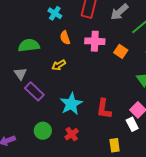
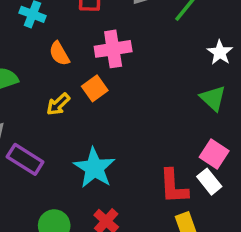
orange square: (121, 51) -> (95, 88), moved, turned 32
red L-shape: (104, 109) -> (174, 186), moved

